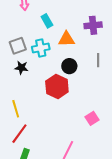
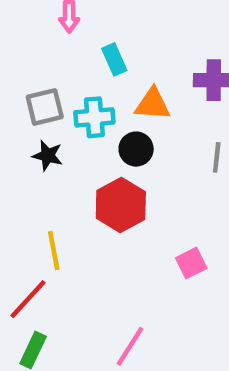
black circle: (69, 66) -> (136, 149), moved
yellow line: (16, 109) -> (54, 250), moved
pink square: (92, 118) -> (191, 263), moved

